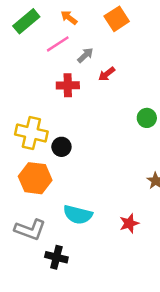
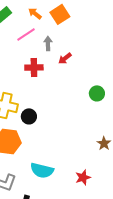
orange square: (117, 19) -> (60, 14), moved
gray arrow: (85, 55) -> (48, 43), turned -48

